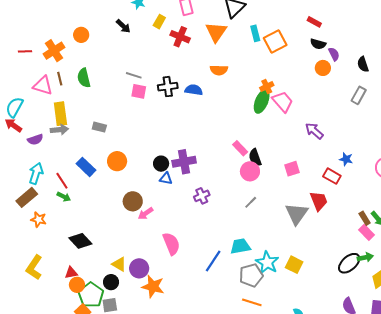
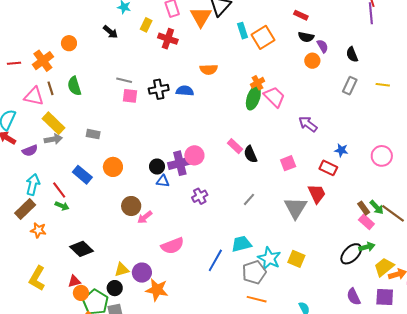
orange triangle: (216, 32) -> (201, 17), moved
yellow rectangle: (60, 114) -> (53, 123), turned -35
pink circle: (250, 171) -> (194, 155), moved
pink semicircle: (171, 244) -> (172, 246), turned 95
yellow triangle: (119, 264) -> (122, 270), turned -42

